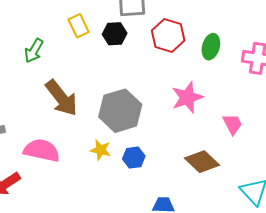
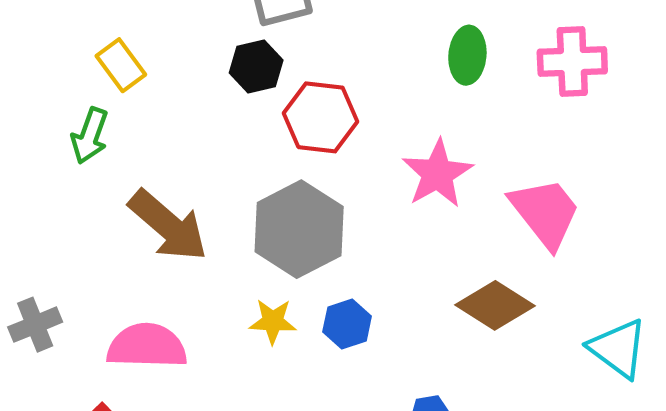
yellow rectangle: (79, 26) -> (121, 65), moved
red hexagon: (168, 35) -> (321, 117), moved
pink trapezoid: (233, 124) -> (545, 213), size x1.6

